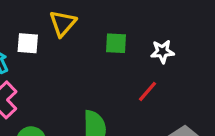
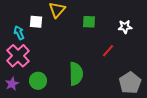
white star: (162, 52) -> (125, 27), moved

